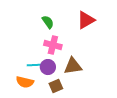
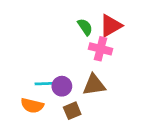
green semicircle: (48, 22) -> (85, 27), moved
pink cross: (53, 45) -> (100, 49), moved

